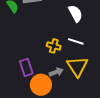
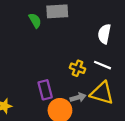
white semicircle: (75, 13) -> (104, 34), turned -144
yellow triangle: (77, 66) -> (102, 93), turned -45

